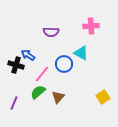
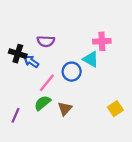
pink cross: (91, 26) -> (102, 41), moved
purple semicircle: (51, 32) -> (46, 41), moved
black cross: (16, 65) -> (18, 54), moved

